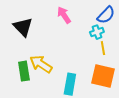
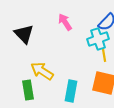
cyan cross: (97, 32) -> (98, 39), size x1.5
green rectangle: (24, 71) -> (28, 90), moved

